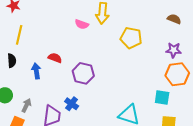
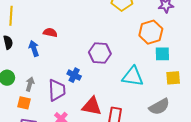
purple hexagon: (83, 73) -> (100, 53), moved
orange hexagon: (177, 74) -> (151, 32), moved

